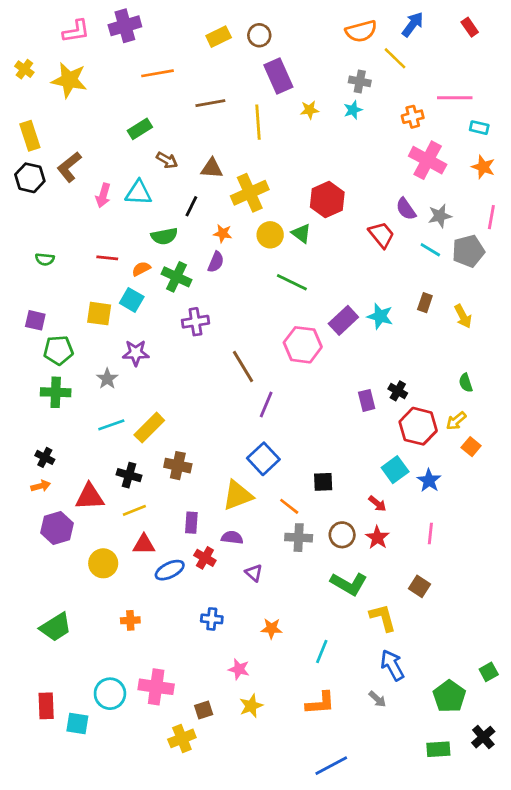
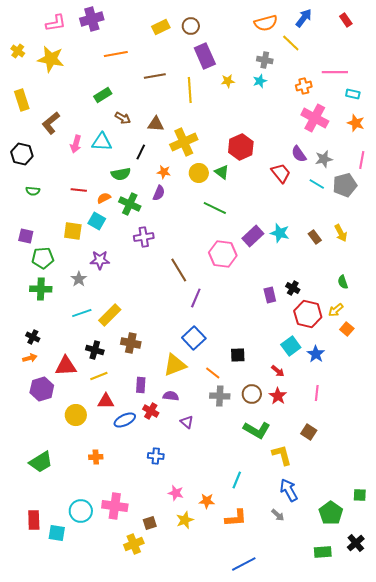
black hexagon: (30, 178) -> (22, 154), moved
brown rectangle: (425, 303) -> (315, 237), moved, turned -56
orange star: (272, 628) -> (207, 501), moved
green square: (489, 672) -> (360, 495), turned 32

